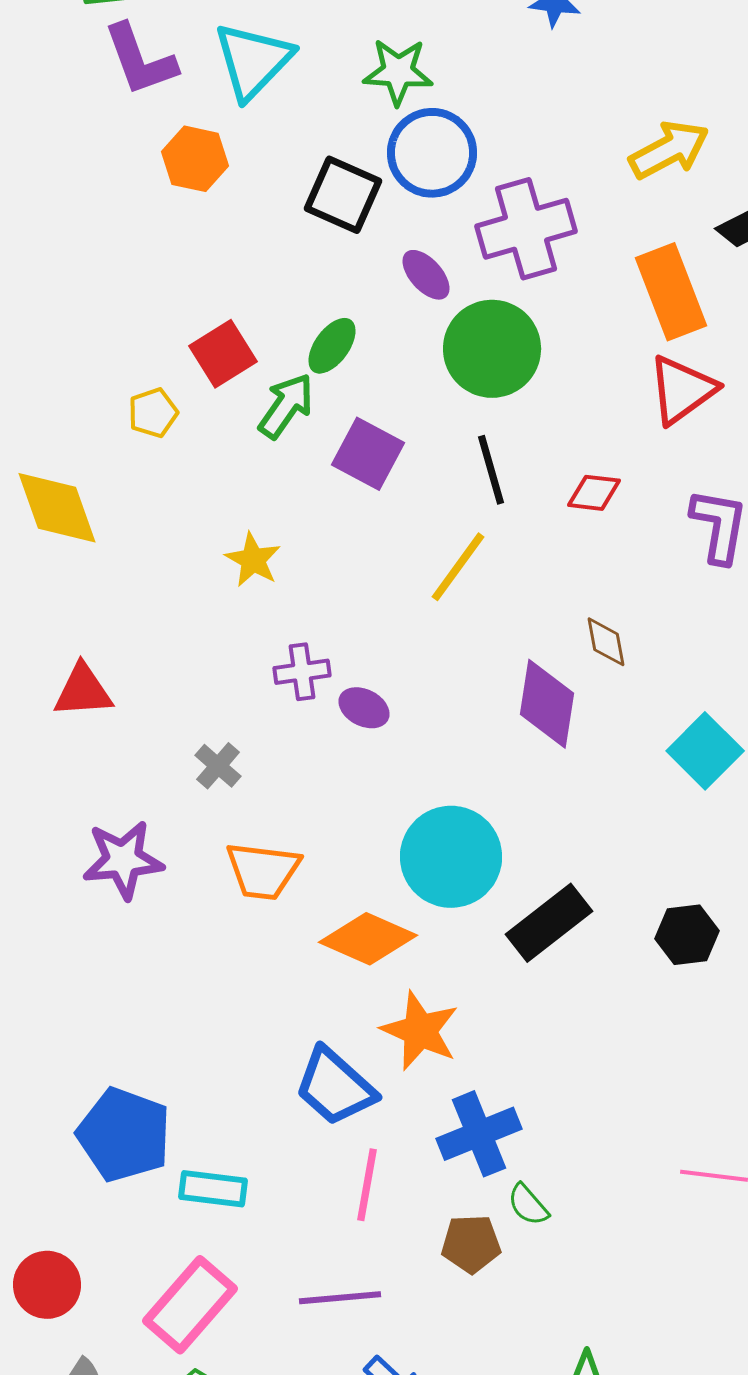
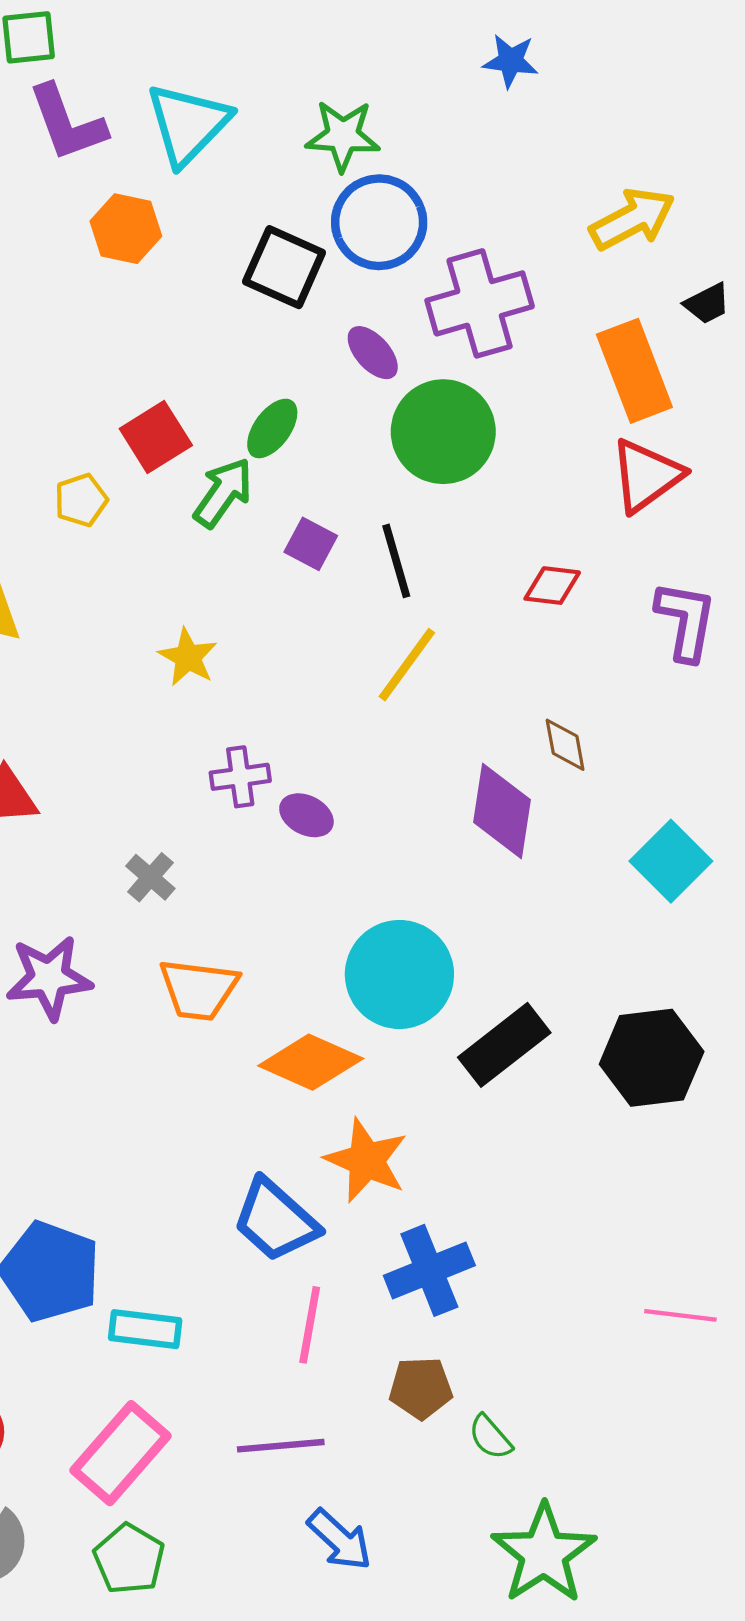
purple square: (368, 454) -> (311, 544), size x0.7
black line: (491, 470) -> (396, 561), moved
black hexagon: (687, 935) -> (652, 1058), size x1.5
green semicircle: (528, 1205) -> (490, 1437), moved

